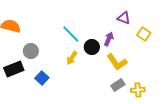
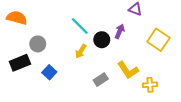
yellow square: (144, 34) -> (158, 40), moved, size x1.5
yellow L-shape: (117, 62) -> (128, 70), moved
gray rectangle: (118, 85) -> (101, 80), moved

